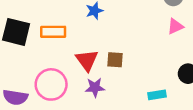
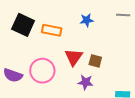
purple star: (95, 87) -> (86, 82), moved

